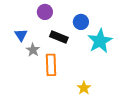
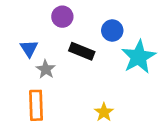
orange rectangle: (51, 65) -> (36, 105), moved
yellow star: (84, 88) -> (104, 112), moved

